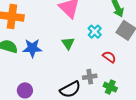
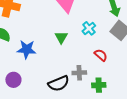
blue star: (32, 48) -> (27, 49), moved
green cross: (110, 87) -> (99, 85), turned -32

